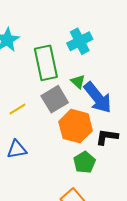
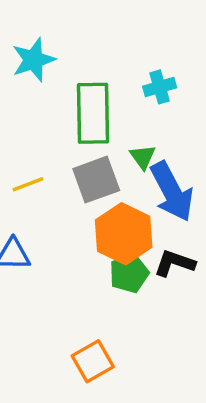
cyan cross: (80, 41) -> (160, 87), size x0.7
green pentagon: (84, 162) -> (129, 273), moved

